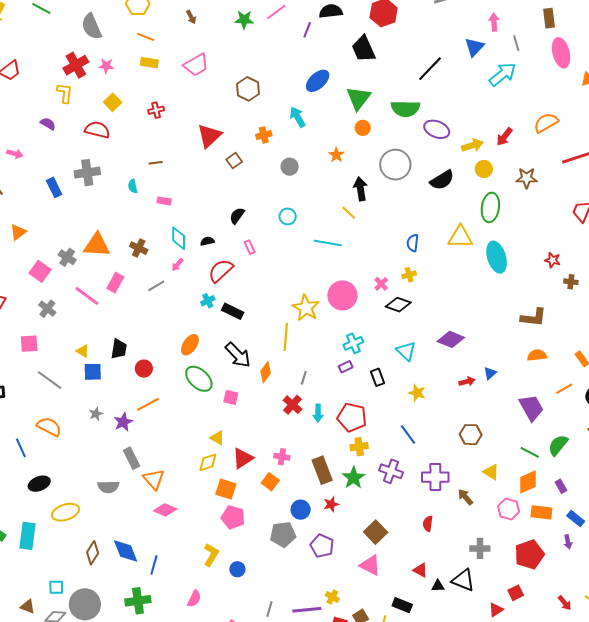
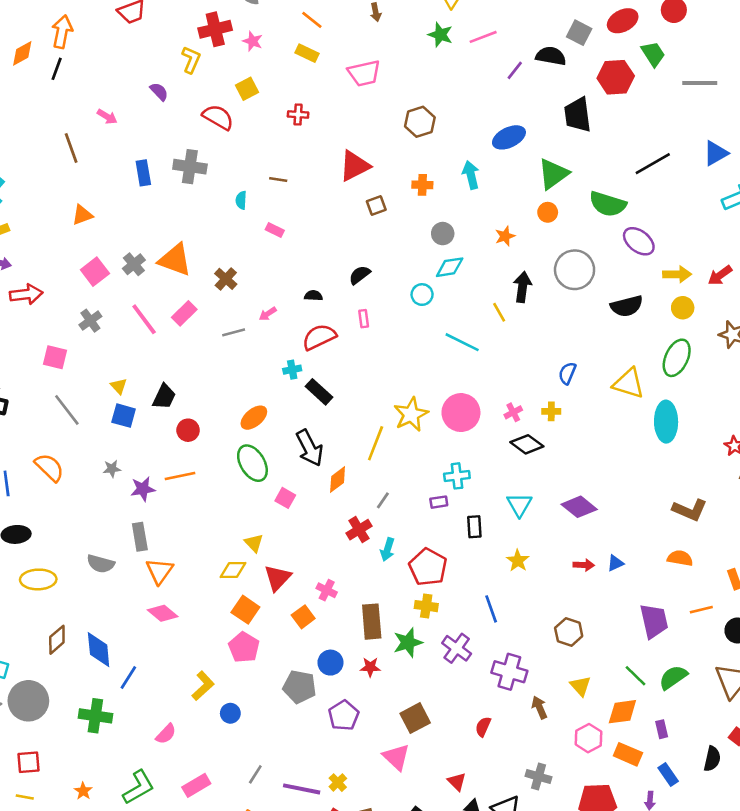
cyan diamond: (179, 238) -> (450, 267), moved, turned 65
red triangle: (243, 458) -> (278, 578), turned -30

